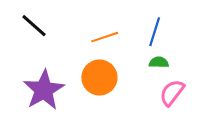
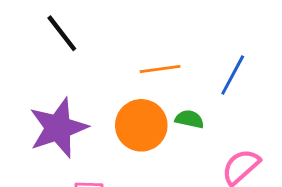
green semicircle: (159, 62) -> (189, 119), moved

